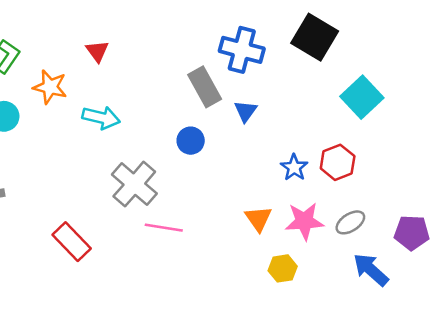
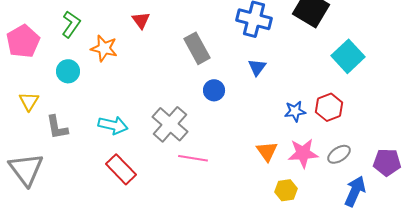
gray rectangle: (205, 87) -> (197, 48), moved
cyan arrow: (101, 118) -> (113, 125), moved
blue star: (294, 167) -> (295, 111), turned 30
blue arrow: (371, 270) -> (355, 191), turned 72

